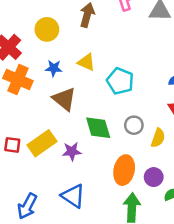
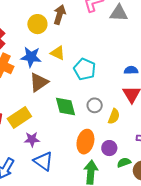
yellow circle: (47, 29) -> (37, 24), moved
blue star: (54, 68) -> (31, 57), size x1.5
brown triangle: (64, 99) -> (39, 82), turned 45
purple star: (72, 151) -> (32, 139), moved

